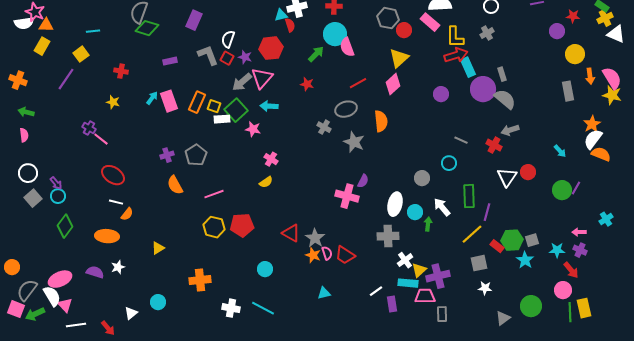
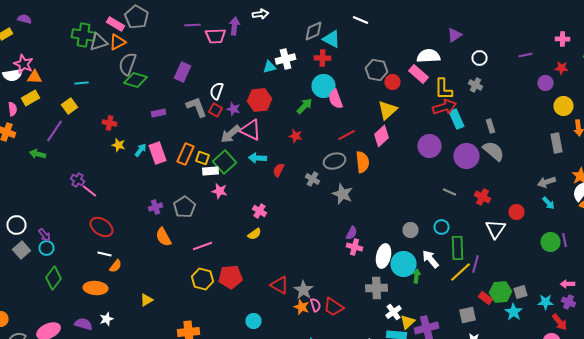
red semicircle: (290, 25) -> (278, 170), moved, turned -136
gray cross: (487, 33) -> (476, 85), turned -32
yellow rectangle: (42, 46) -> (30, 98), turned 30
pink triangle: (262, 78) -> (250, 130), turned -45
purple circle: (483, 89) -> (466, 156), moved
purple circle: (441, 94) -> (430, 146), size x1.5
yellow star: (113, 102) -> (118, 145), moved
green arrow: (26, 112) -> (38, 154), moved
orange semicircle: (381, 121) -> (362, 162), moved
pink star: (253, 129) -> (220, 191), moved
gray arrow: (510, 130) -> (546, 182), moved
pink semicircle: (24, 135) -> (12, 109), moved
cyan circle: (449, 163) -> (442, 227), moved
red circle: (528, 172) -> (516, 212), moved
purple line: (576, 188) -> (564, 240), turned -40
pink cross: (347, 196) -> (354, 247), moved, size x0.7
cyan circle: (415, 212) -> (404, 264), size x1.6
yellow line: (472, 234) -> (460, 272), moved

